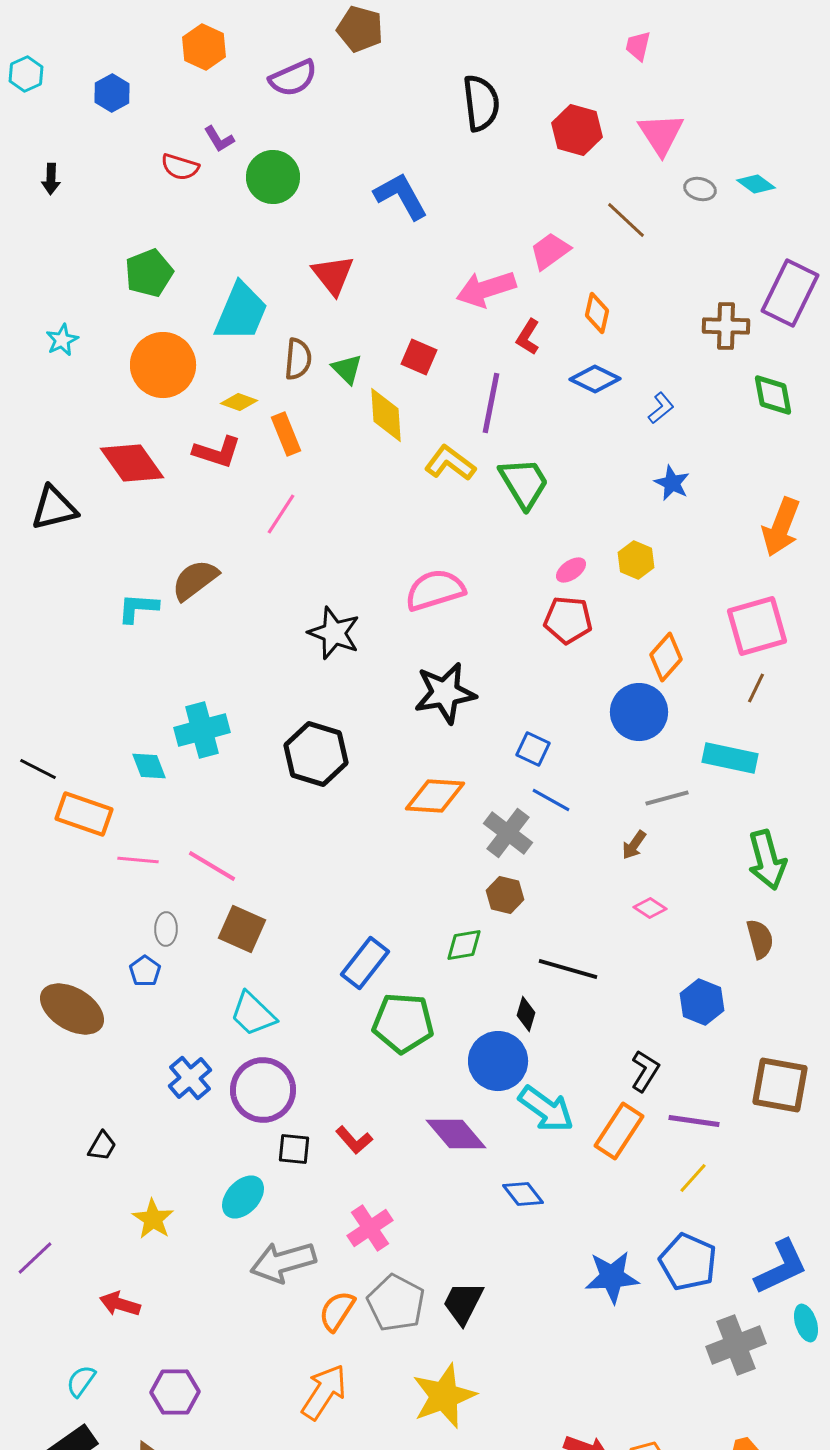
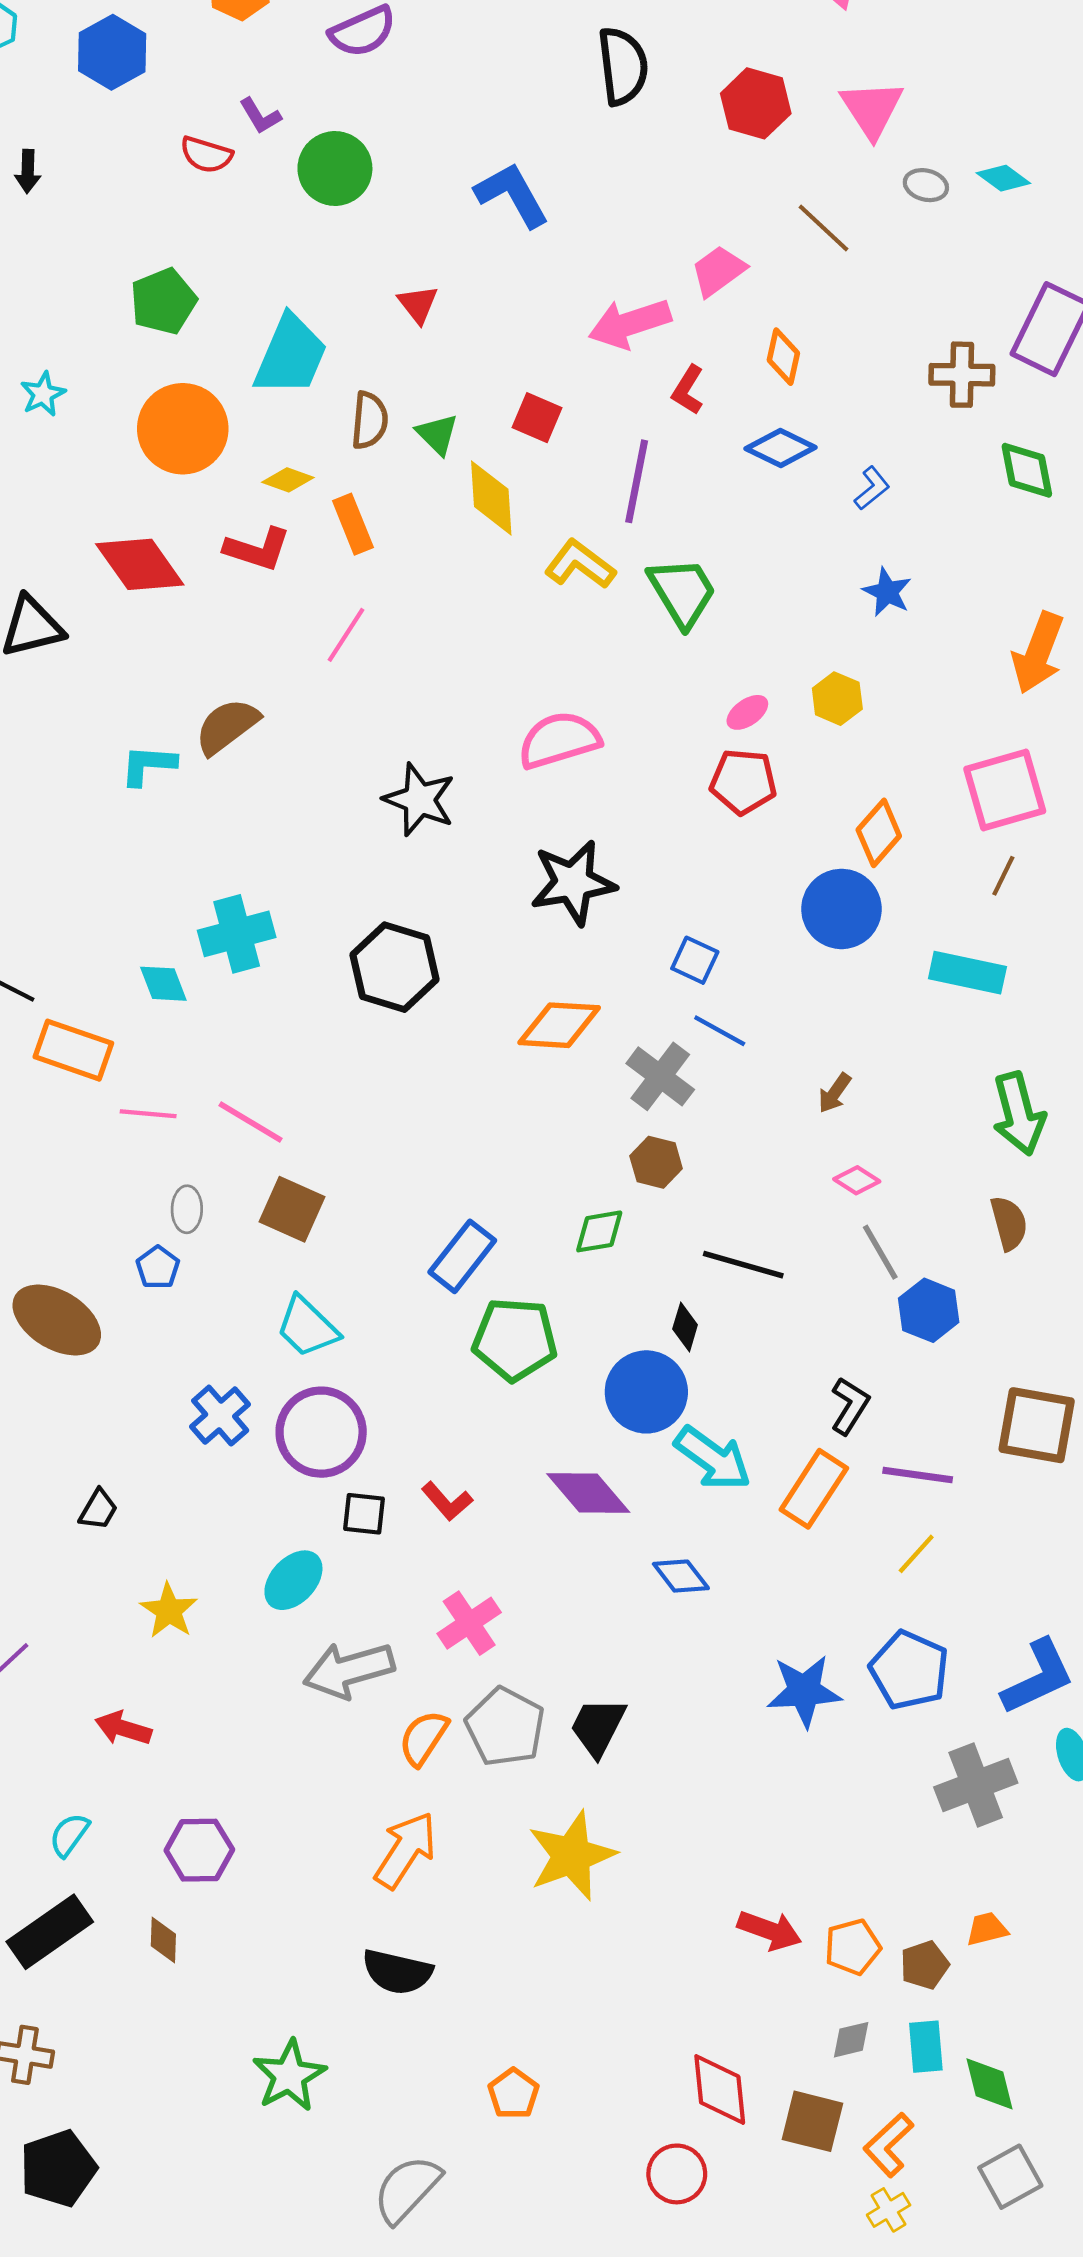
blue hexagon: (112, 93) -> (112, 52), size x1.4
red triangle: (333, 275) -> (418, 304), size x0.7
gray line: (667, 798) -> (880, 1252), moved, turned 75

